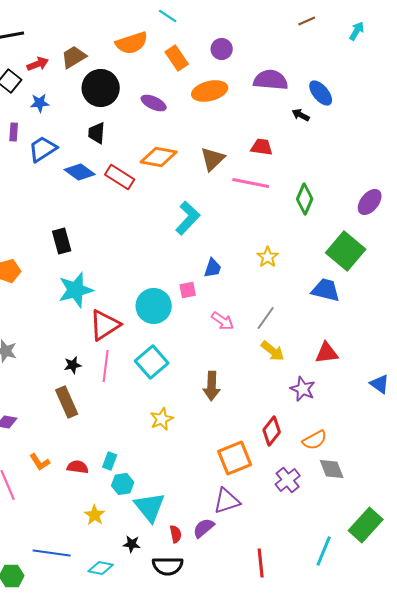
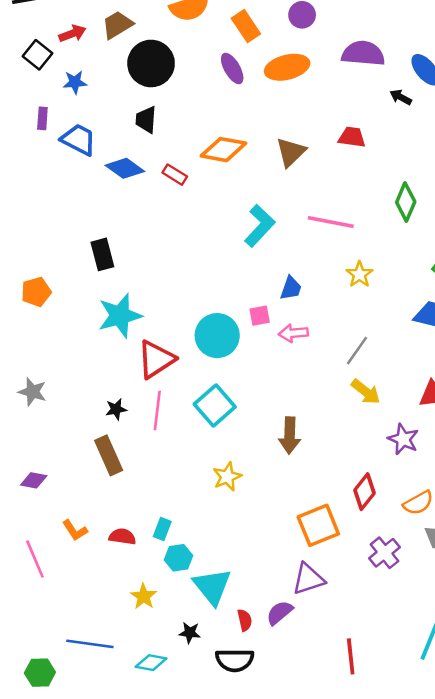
purple ellipse: (154, 103) -> (232, 68), moved, turned 35
blue trapezoid: (43, 149) -> (79, 140), turned 60
red rectangle: (120, 177) -> (175, 175), size x0.7
pink line: (251, 183) -> (331, 222), moved
pink arrow: (223, 321) -> (293, 333), moved, turned 140

